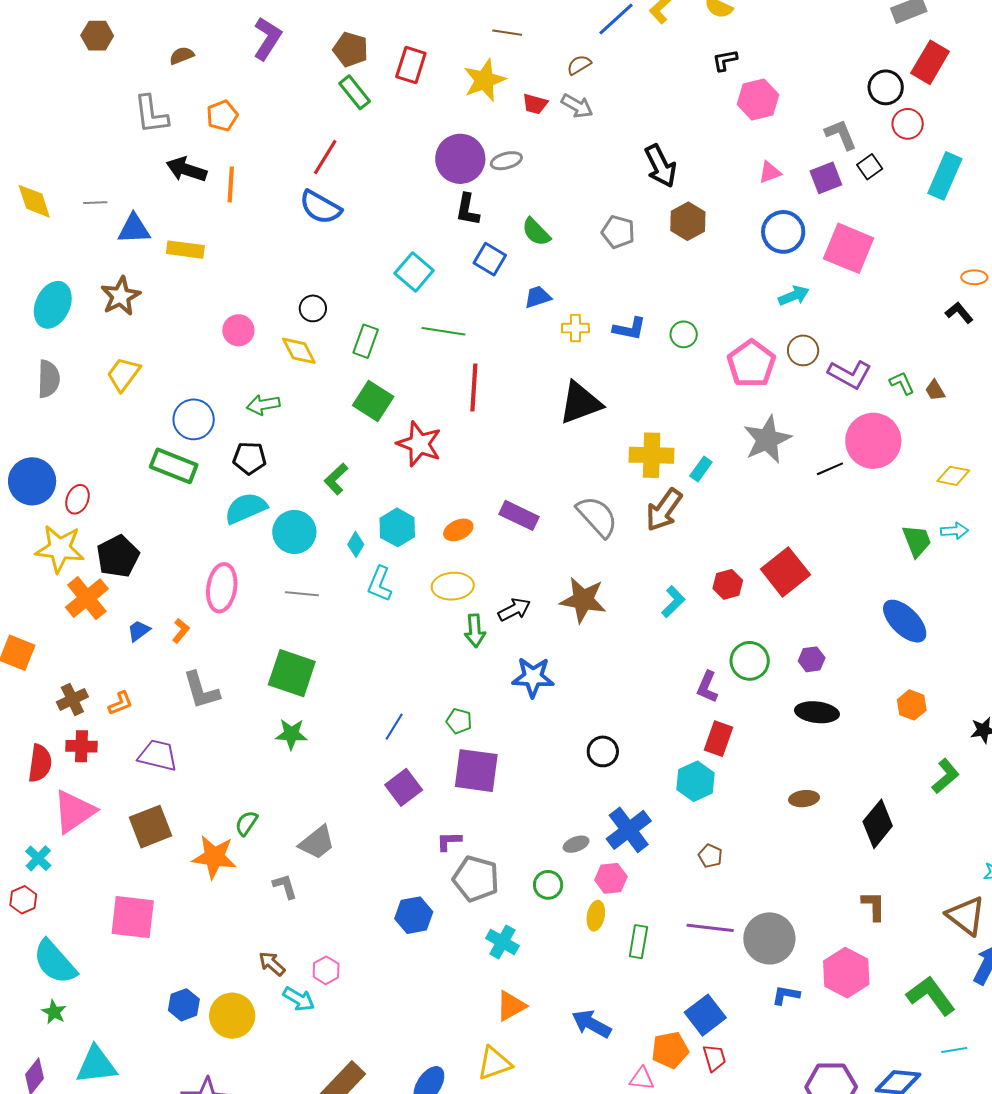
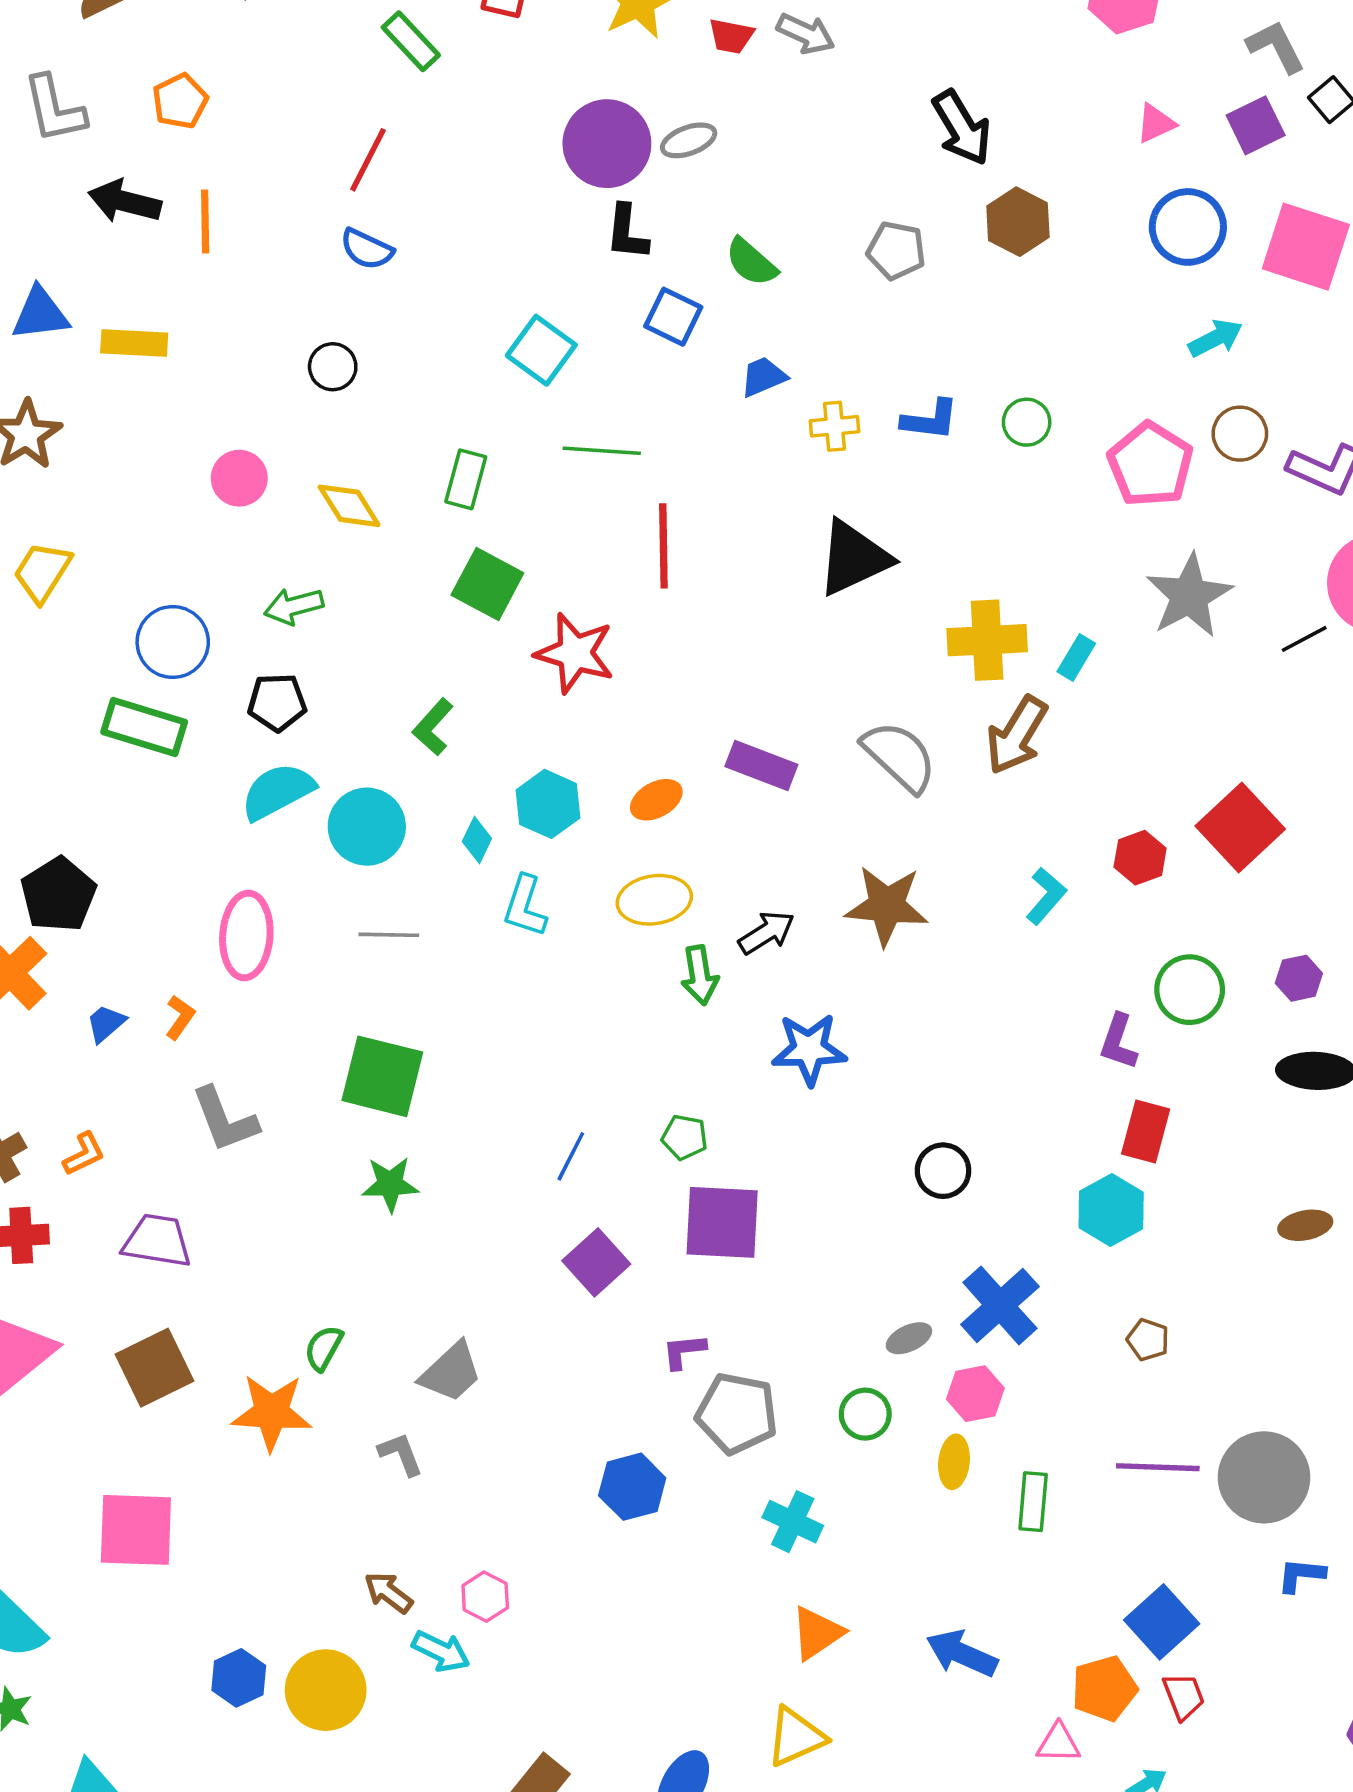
blue semicircle: (320, 207) -> (367, 249), size x0.7
black circle: (313, 308) -> (333, 367), moved

